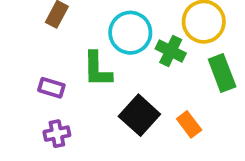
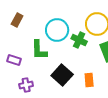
orange rectangle: (189, 124) -> (89, 80), turned 32
purple cross: (57, 134) -> (26, 85), moved

